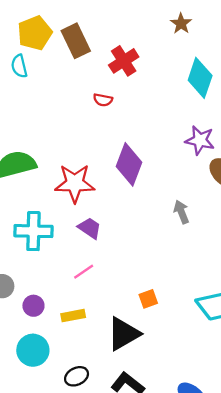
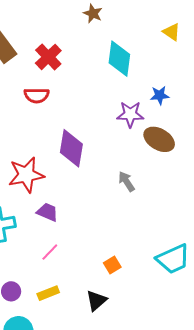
red semicircle: (103, 100) -> (37, 95), size x1.4
black triangle: (124, 334) -> (96, 301), size x0.7

